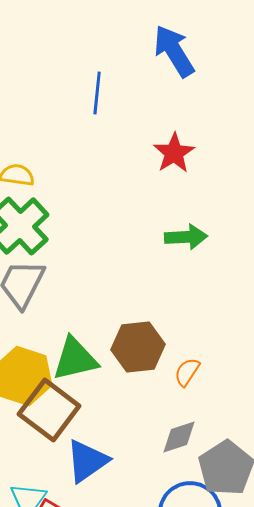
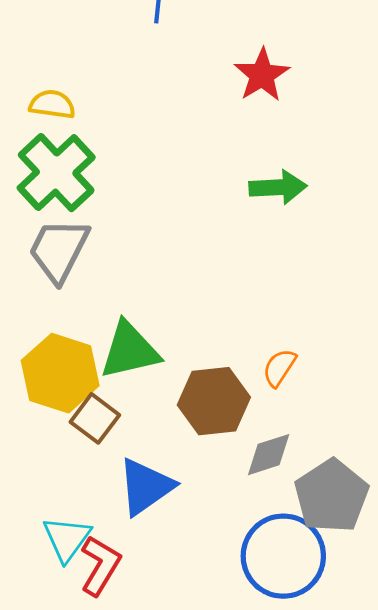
brown hexagon: (138, 347) -> (214, 401), moved
brown square: (49, 410) -> (95, 418), size x0.6

